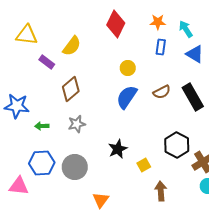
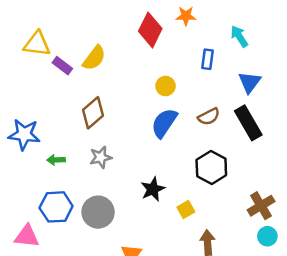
orange star: (158, 22) -> (186, 16), moved
blue triangle: (195, 54) -> (250, 82), moved, turned 36
purple rectangle: (47, 62) -> (62, 66), moved
black hexagon: (177, 145) -> (211, 167), moved

